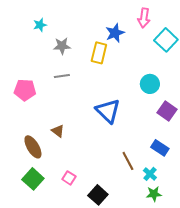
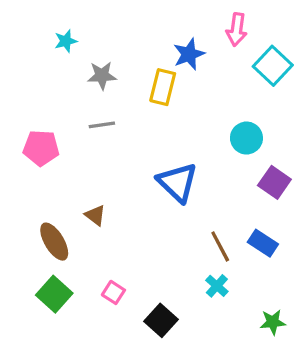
brown line: (128, 161) -> (220, 246), moved
cyan cross: (150, 174) -> (217, 286), moved
green star: (154, 194) -> (273, 322), moved

